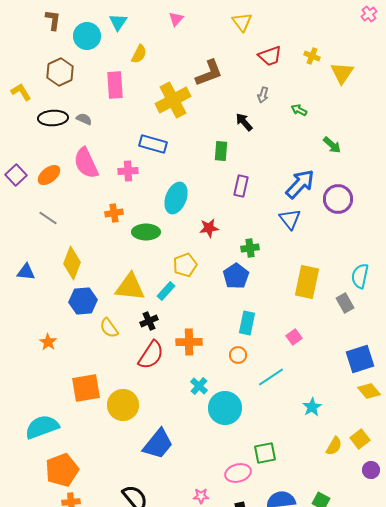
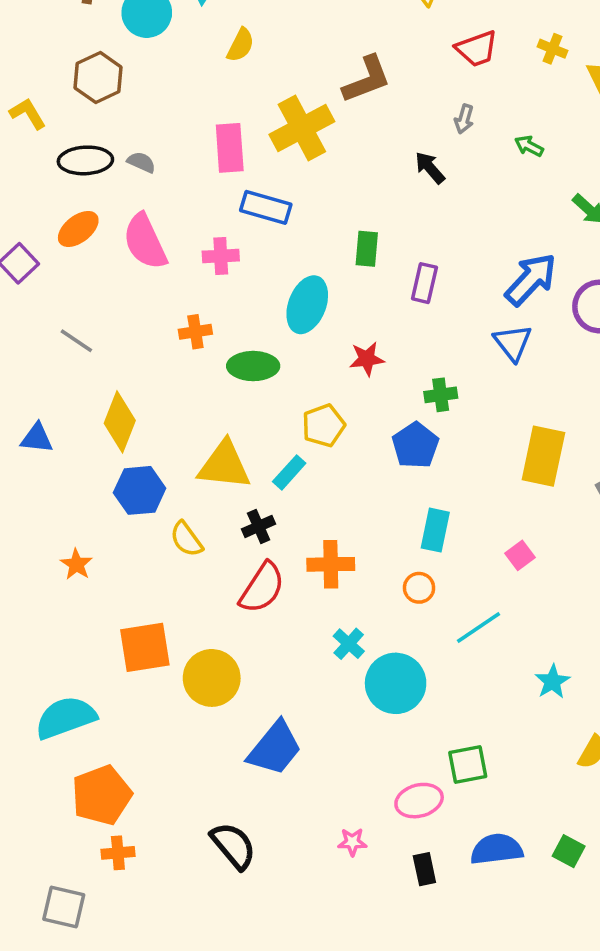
pink rectangle: (115, 85) -> (230, 148), moved
green rectangle: (221, 151) -> (367, 249), moved
orange ellipse: (49, 175) -> (78, 229), moved

